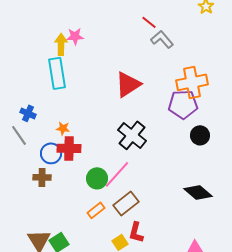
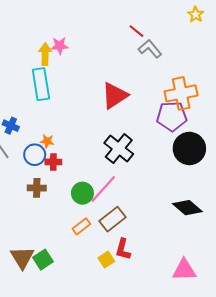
black circle: (200, 135) -> (189, 148), size x1.6
red cross: (69, 148) -> (53, 162), size x0.7
blue circle: (51, 153) -> (35, 155), moved
brown cross: (42, 177) -> (37, 188), moved

